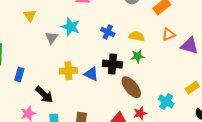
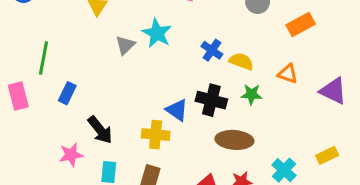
orange triangle: (169, 34) -> (288, 74), moved, turned 32
yellow semicircle: (137, 36) -> (241, 61), moved
yellow cross: (68, 71) -> (156, 135), moved
brown ellipse: (131, 87) -> (234, 140), turned -55

